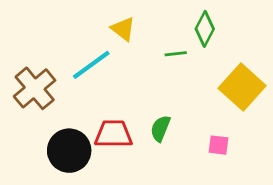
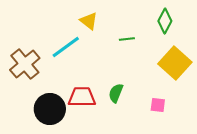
green diamond: (205, 29) -> (165, 21), moved

